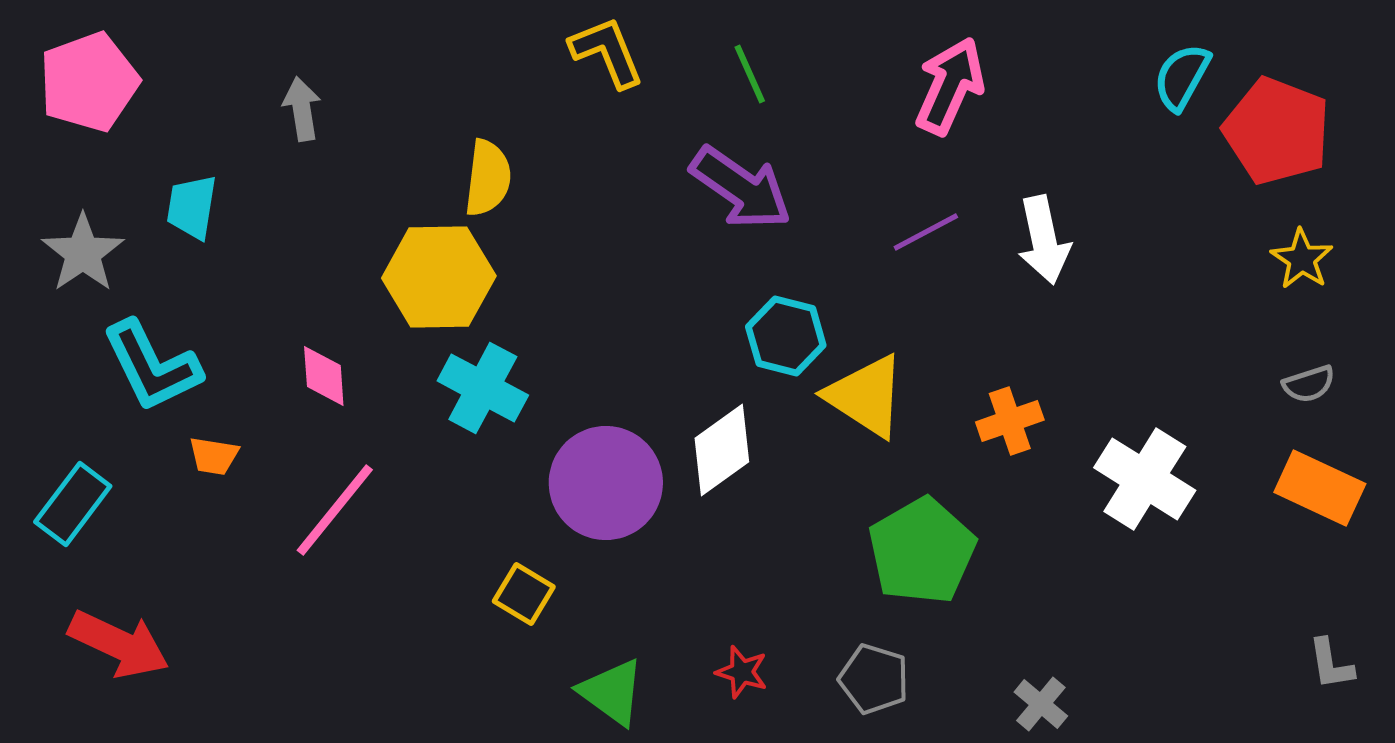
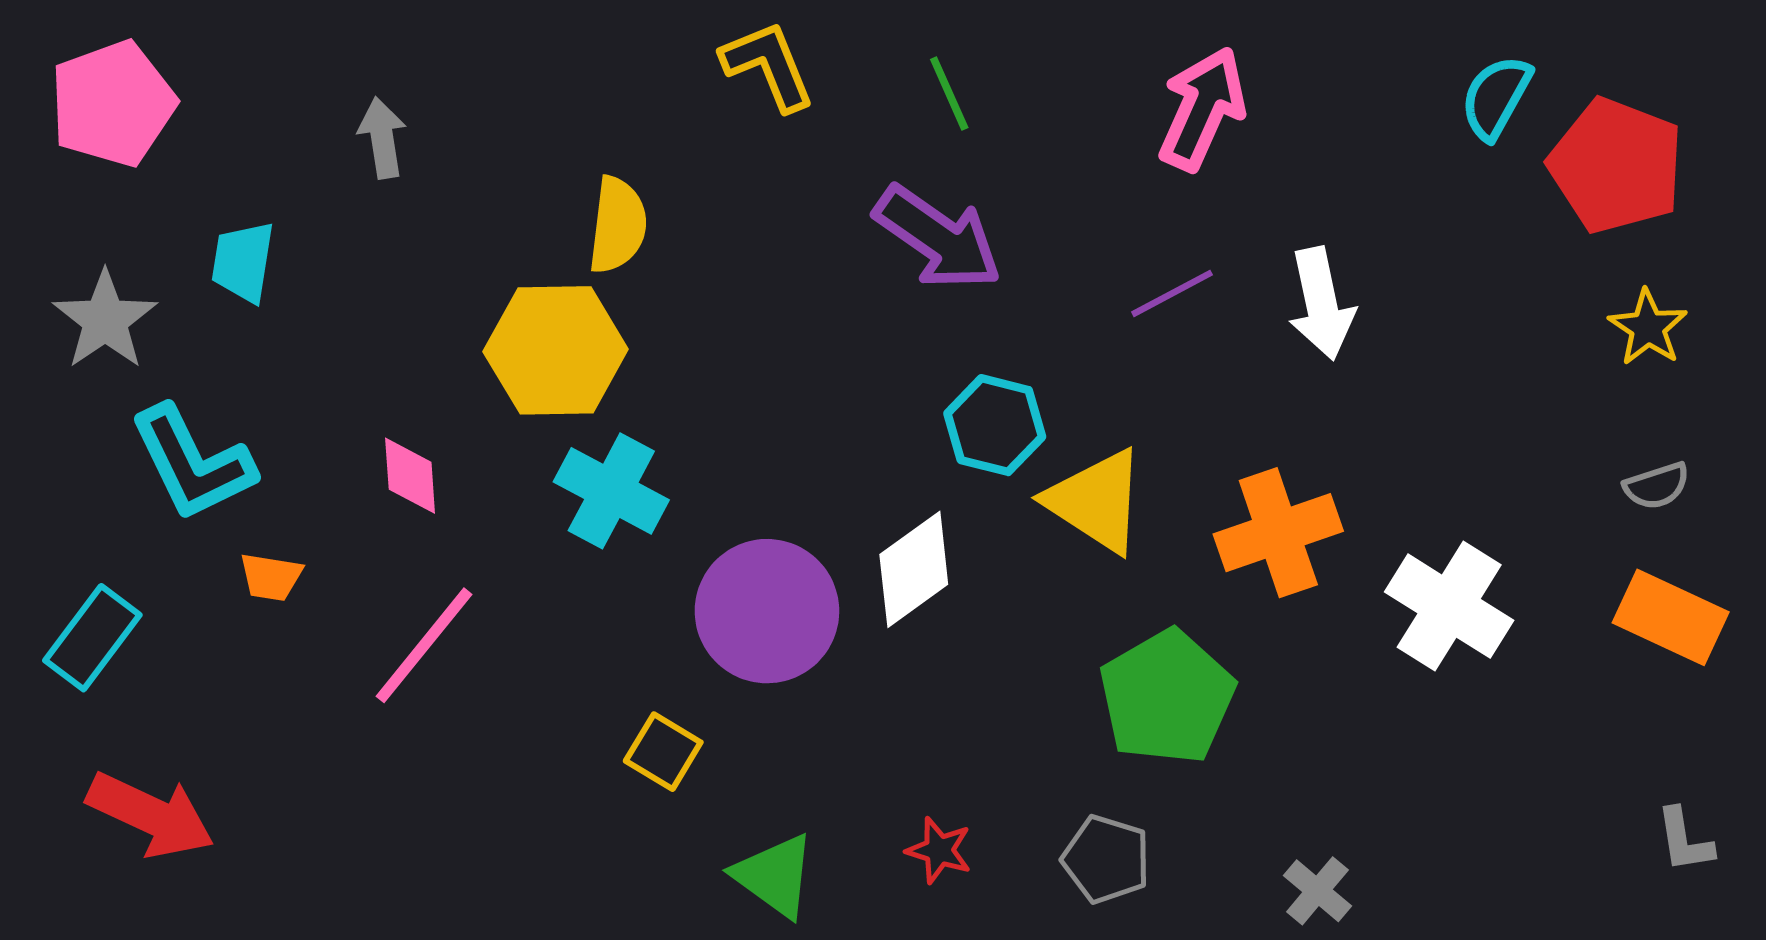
orange cross: (1010, 421) -> (1278, 533), size x1.5

